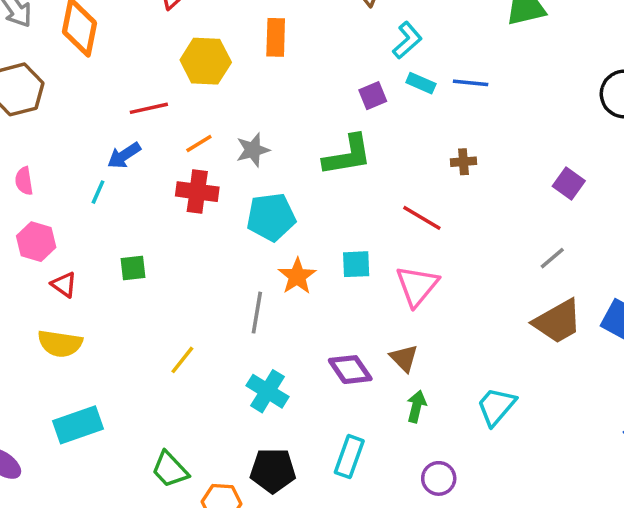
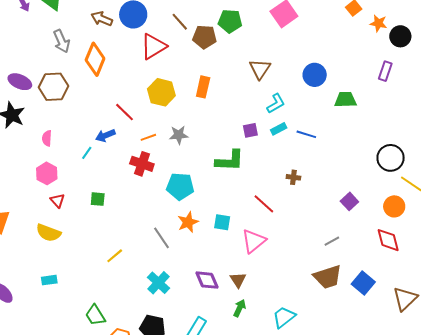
cyan rectangle: (421, 83) -> (279, 129), turned -63
red line: (149, 108) -> (125, 112), turned 45
gray star: (253, 150) -> (179, 135), moved
gray line: (257, 313) -> (161, 238), turned -55
cyan rectangle: (78, 425) -> (49, 280), size x0.6

